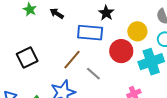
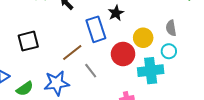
blue rectangle: (90, 33) -> (96, 29), turned 55

